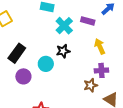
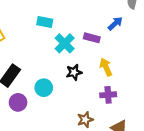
black star: (63, 51) -> (74, 72), moved
brown star: (91, 85) -> (85, 120), moved

